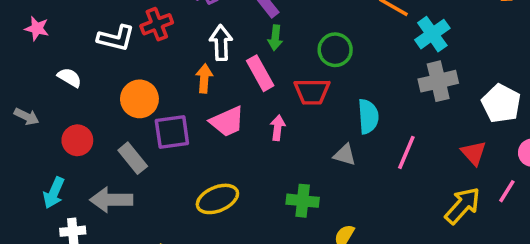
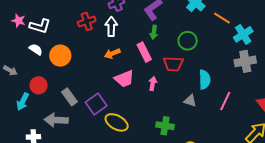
white L-shape: (116, 38) -> (40, 26), moved
white arrow: (221, 43) -> (111, 27), moved
orange arrow: (204, 78) -> (112, 54), turned -119
orange circle: (139, 99) -> (60, 56), moved
purple square: (172, 132) -> (96, 104), moved, turned -30
cyan arrow: (54, 193) -> (23, 102), moved
yellow ellipse: (217, 199) -> (117, 122), turned 50

